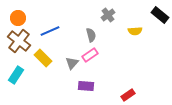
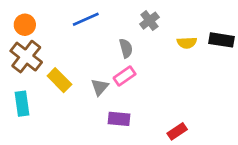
black rectangle: (160, 15) -> (221, 40), moved, turned -30
blue line: (50, 31) -> (86, 19), moved
cyan rectangle: (16, 75) -> (22, 104), turned -42

